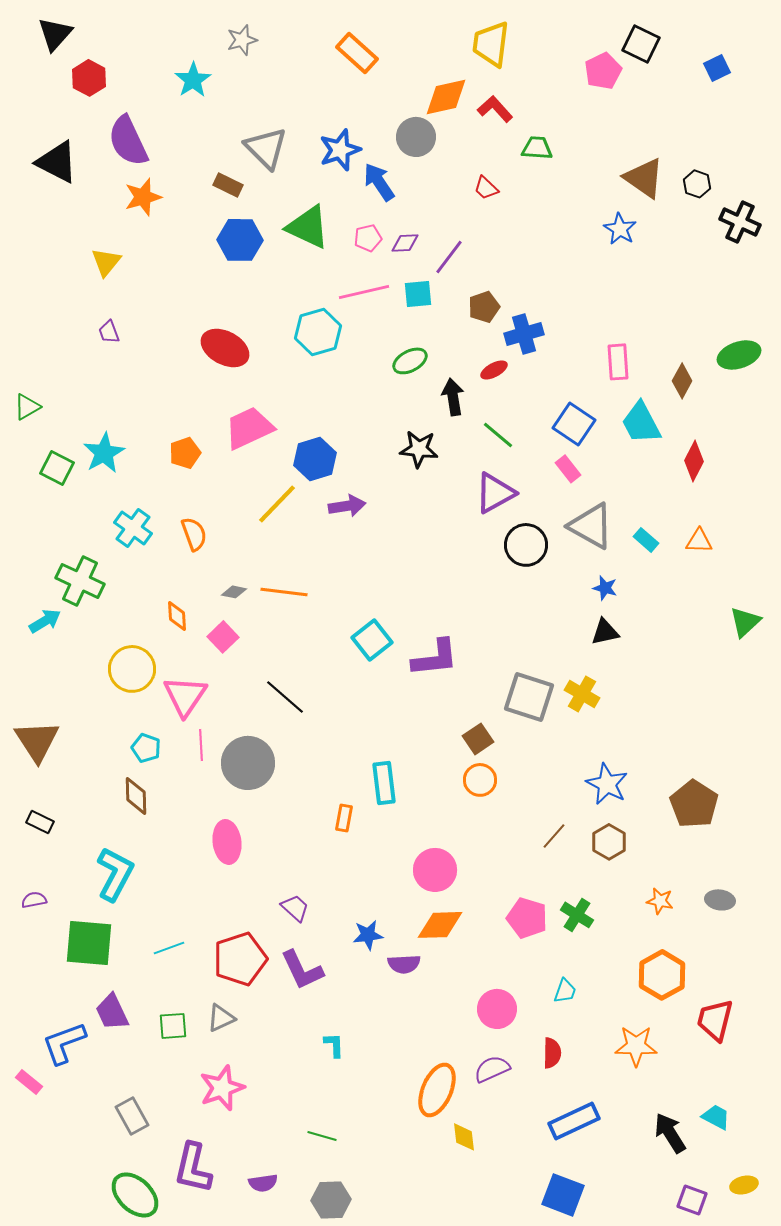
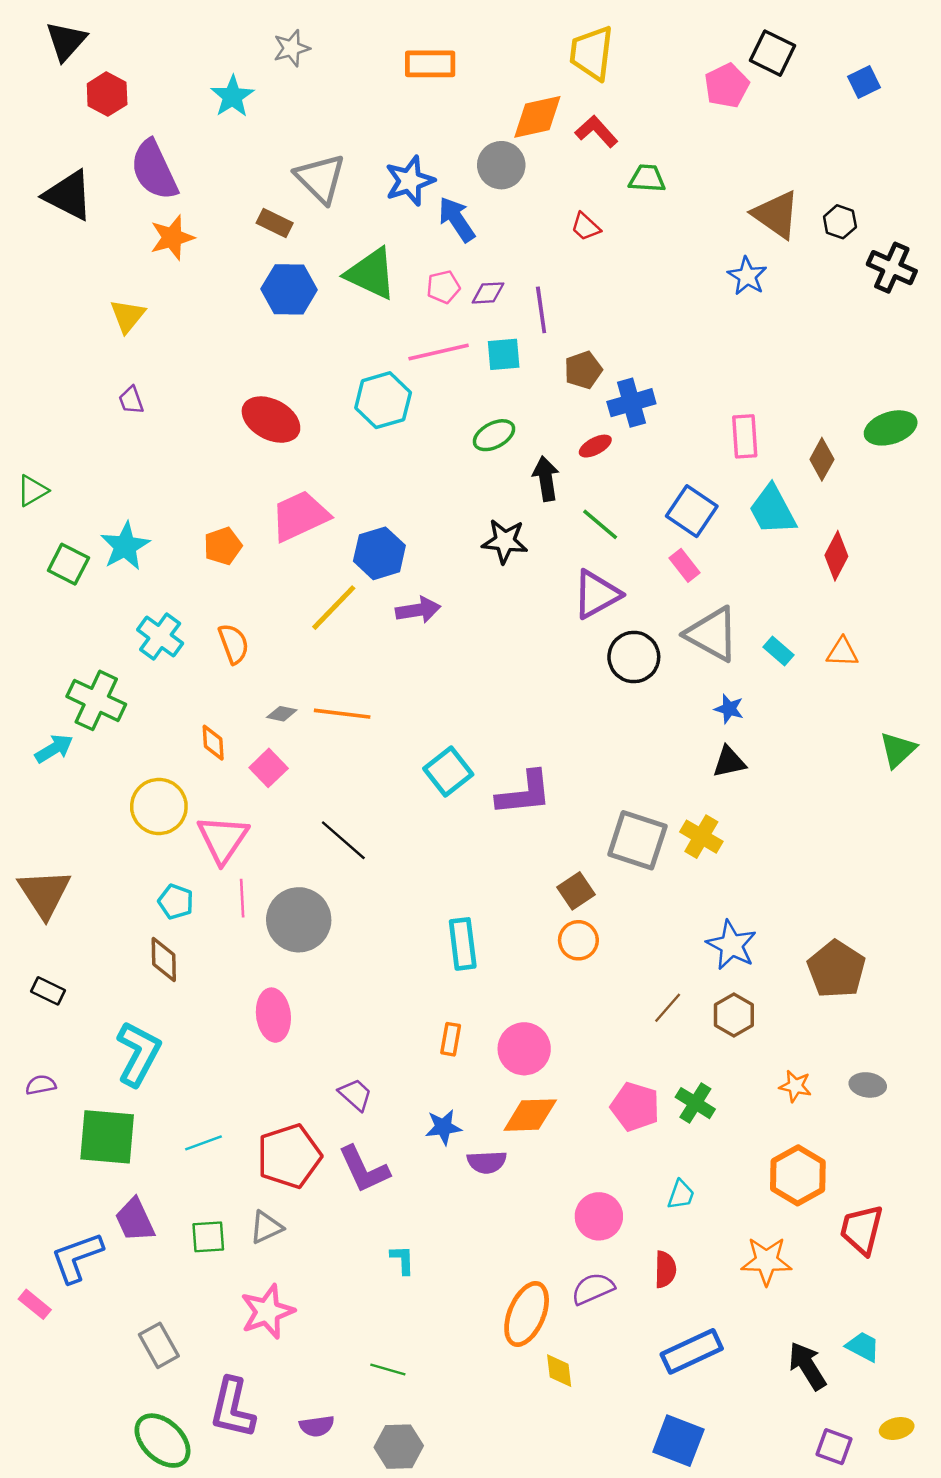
orange rectangle: (357, 53) -> (430, 64), turned -42
purple line: (449, 257) -> (541, 310), turned -45
orange rectangle: (344, 818) -> (451, 1039), moved

